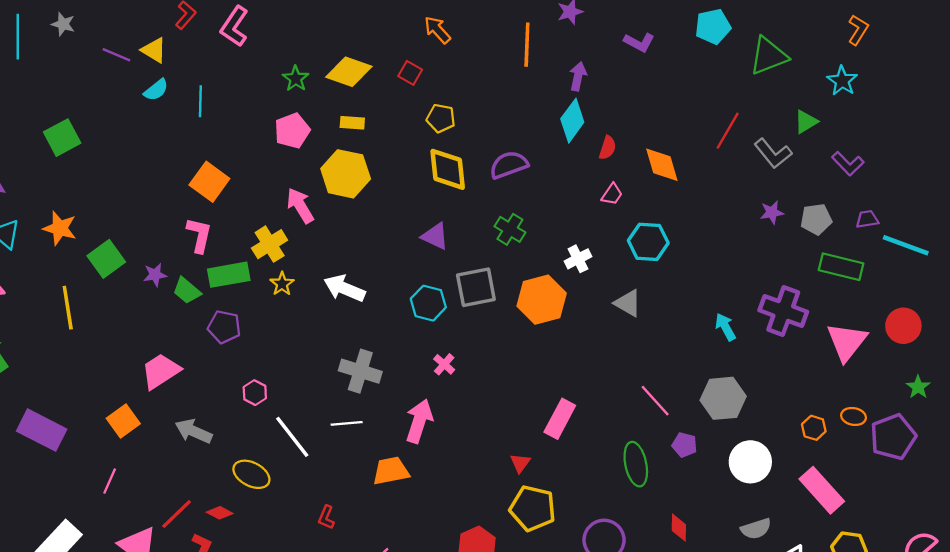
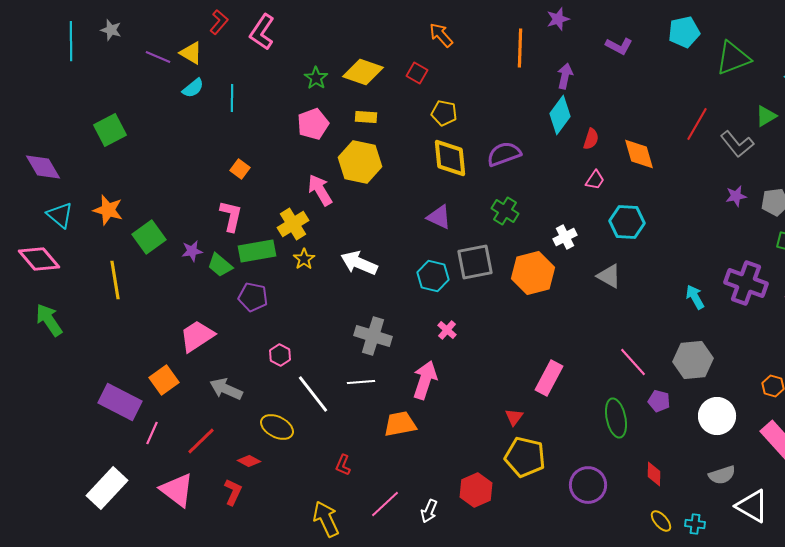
orange square: (209, 182) -> (240, 169), size x0.6
purple rectangle: (42, 430) -> (120, 402), moved
red line: (177, 514) -> (201, 441), moved

